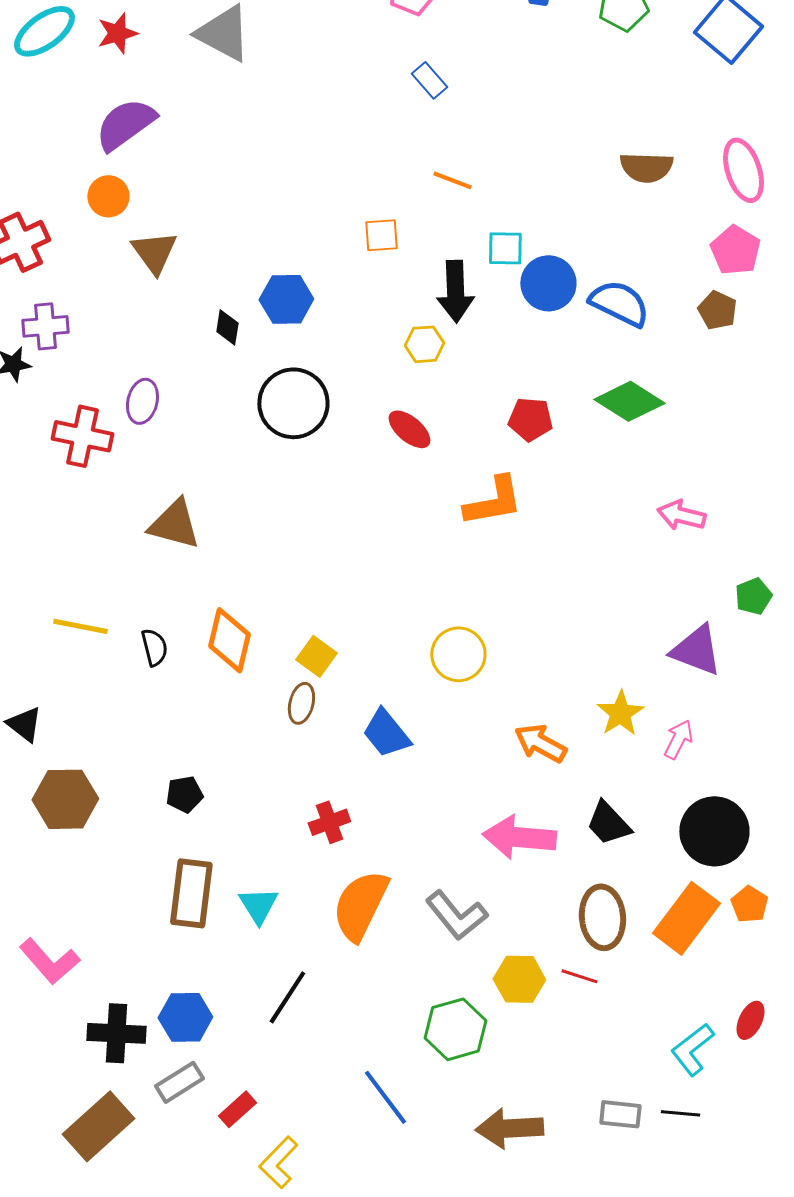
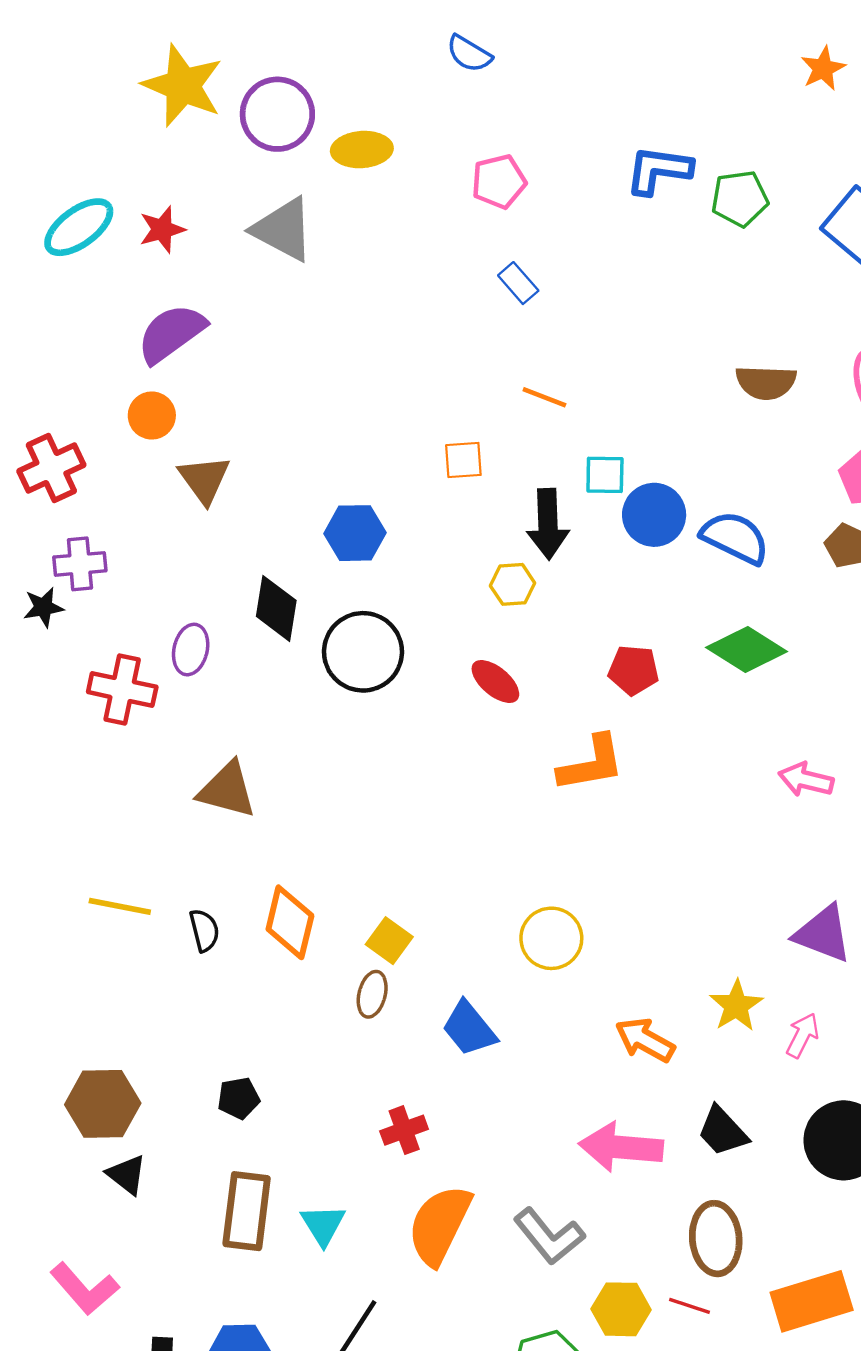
black diamond: (227, 327) -> (276, 608), moved, size x1.6
black triangle: (24, 724) -> (127, 1175), moved
orange rectangle: (686, 918) -> (812, 1301), moved, turned 36

